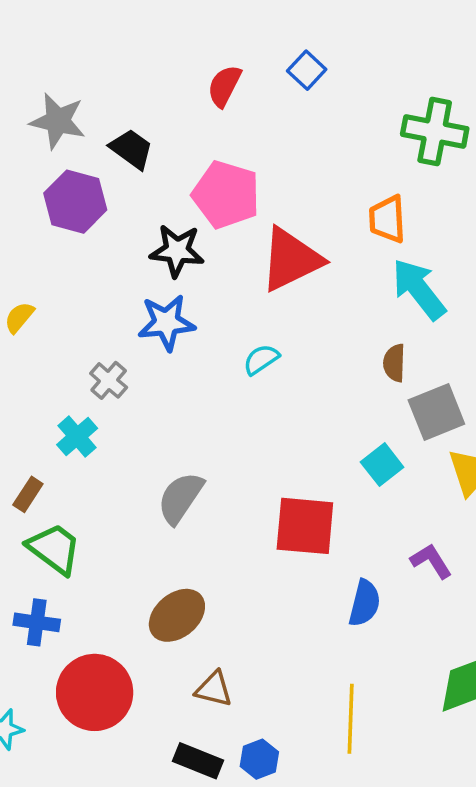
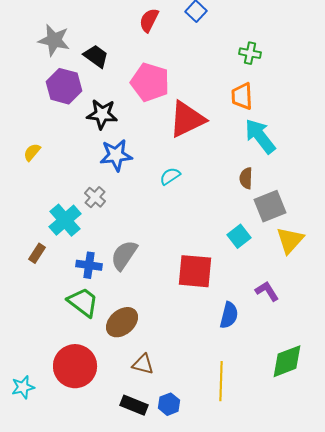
green cross: (435, 131) -> (250, 53), moved, size x0.6
black star: (177, 251) -> (102, 114), moved
gray cross: (109, 380) -> (95, 197), moved
cyan cross: (77, 437) -> (65, 220), size x1.4
green trapezoid: (54, 549) -> (83, 302), moved
blue cross: (37, 622) -> (89, 265), moved

